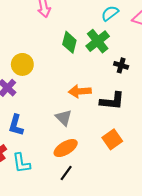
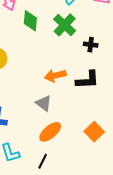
green diamond: (69, 42) -> (30, 21), moved
orange square: (112, 139) -> (94, 132), moved
black line: (66, 173) -> (43, 161), moved

